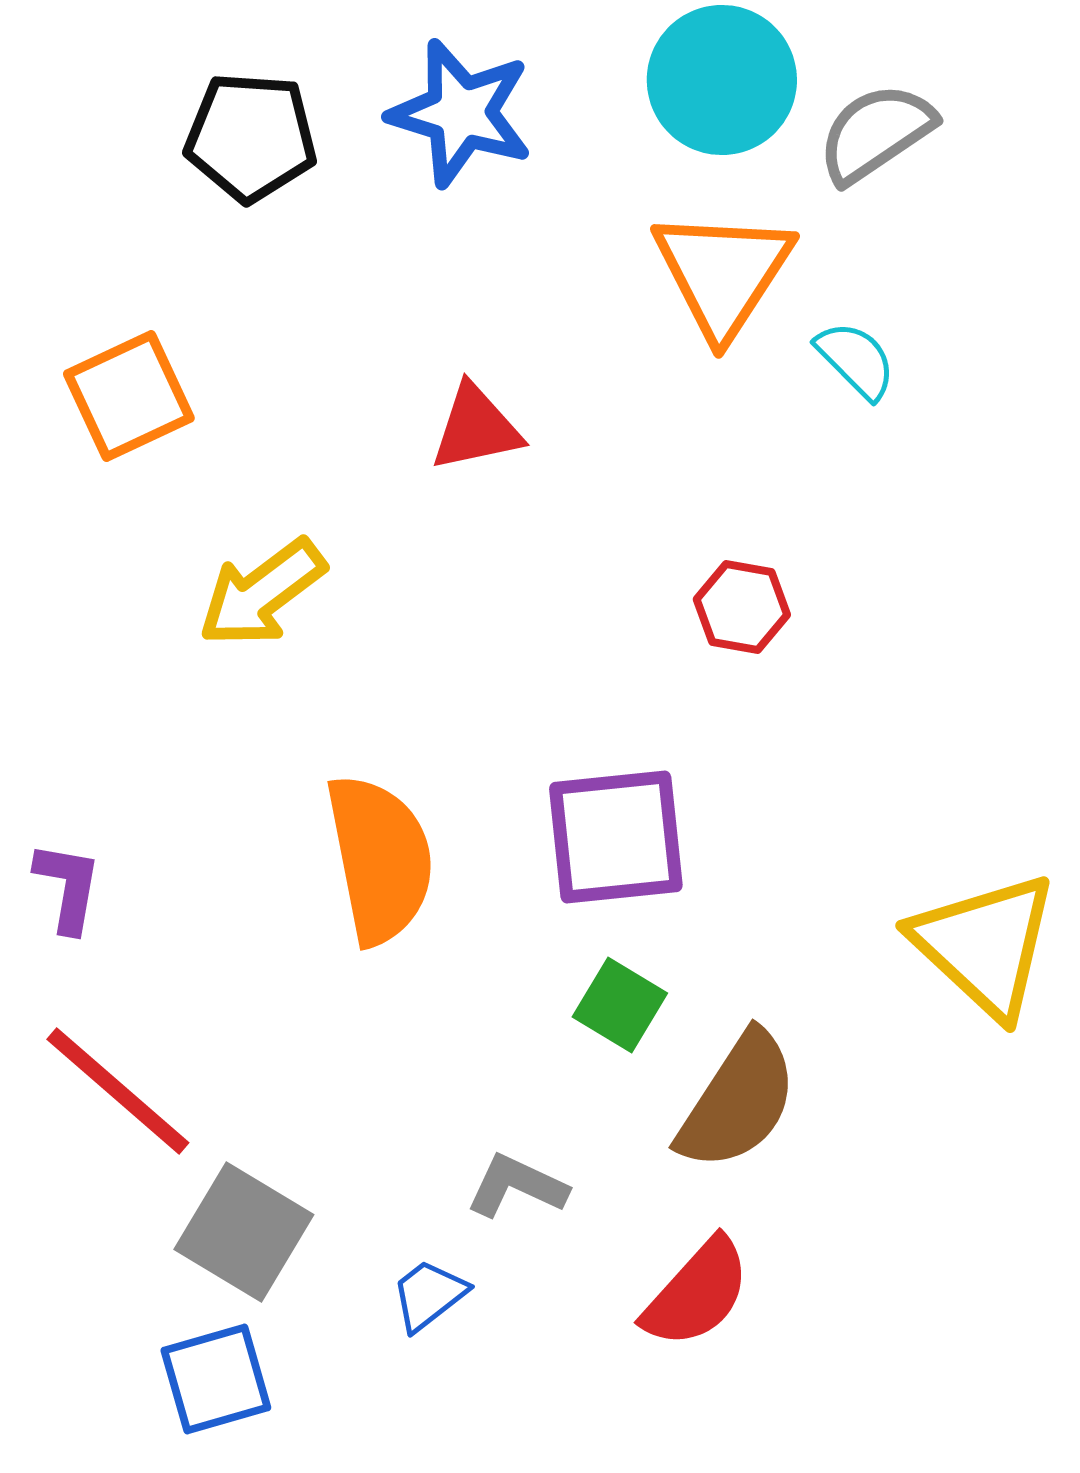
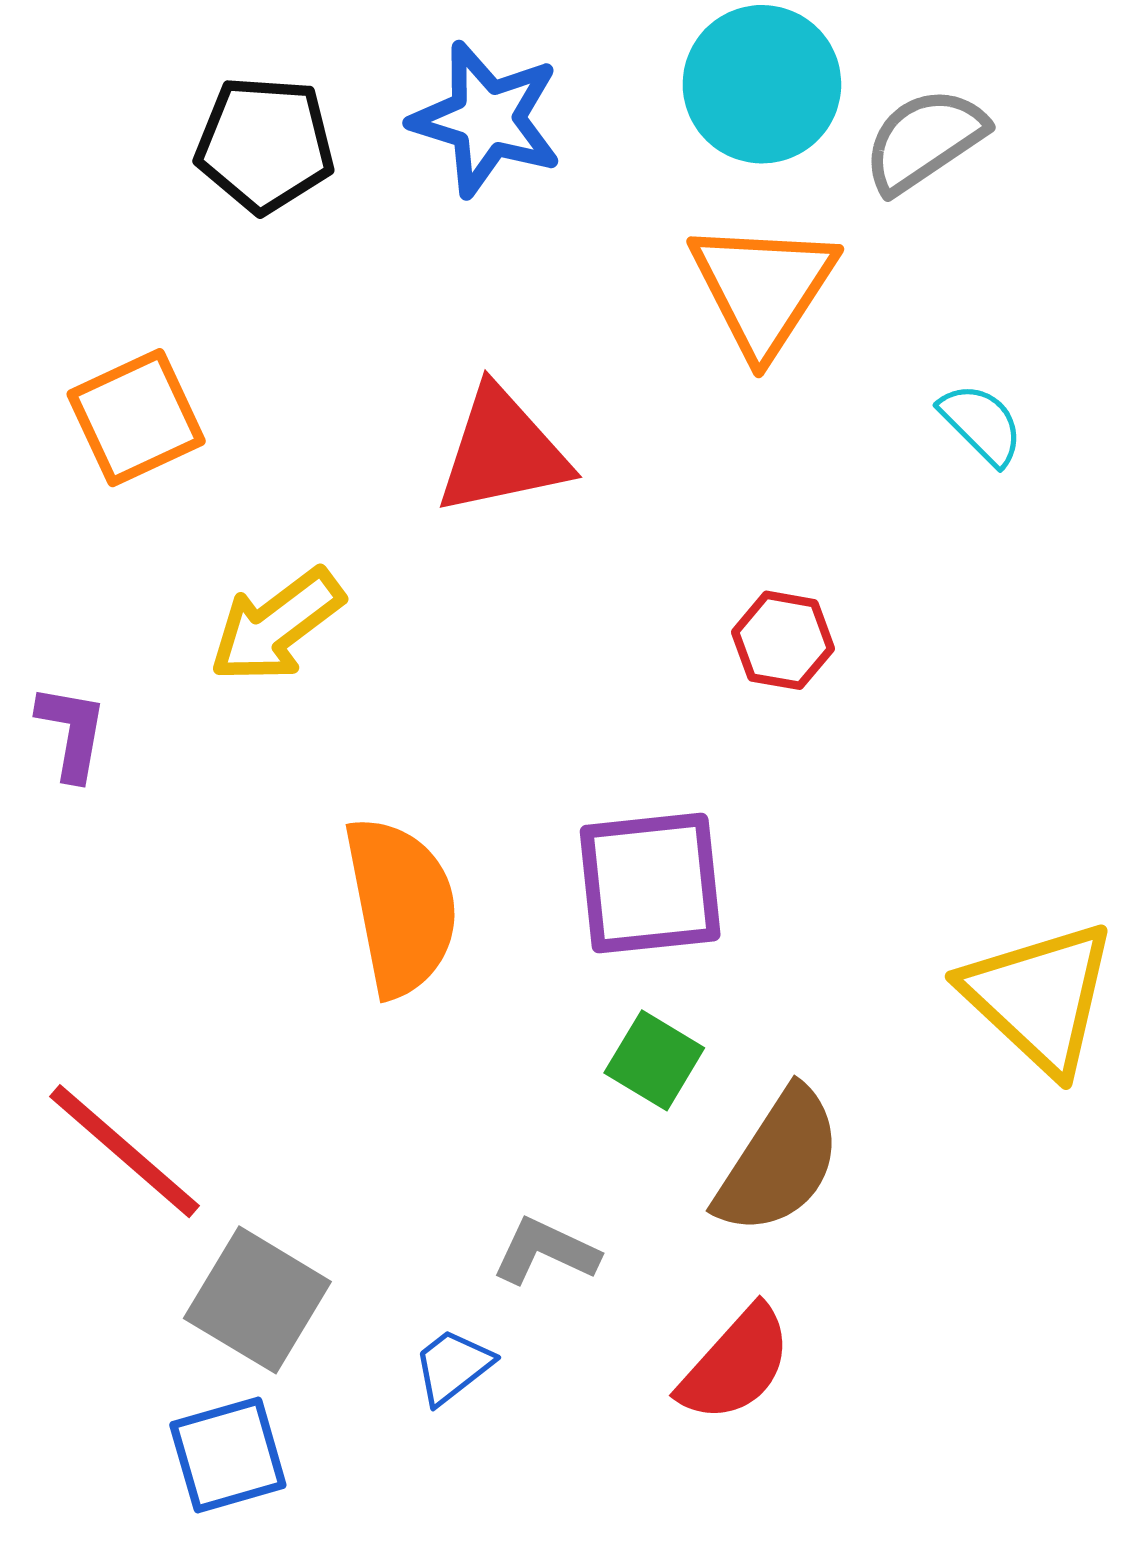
cyan semicircle: (856, 360) -> (981, 424), moved
red triangle: (476, 428) -> (502, 451), size x1.4
purple L-shape: (68, 887) -> (72, 732), moved

